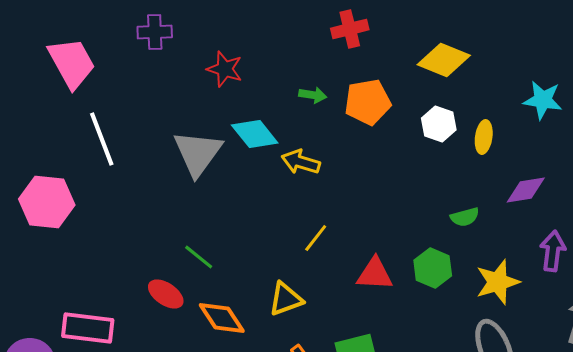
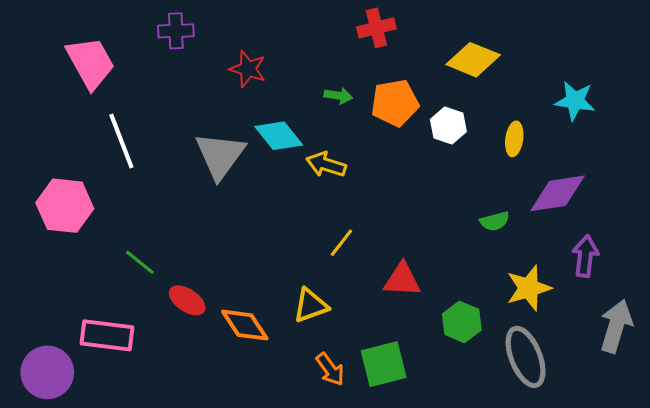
white hexagon: (439, 124) -> (448, 126), moved
purple diamond: (526, 190) -> (557, 193), size x1.4
green line: (199, 257) -> (140, 262), moved
green hexagon: (433, 268) -> (462, 322), moved

